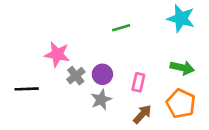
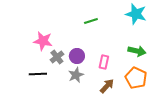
black line: (27, 89) -> (38, 74), moved

